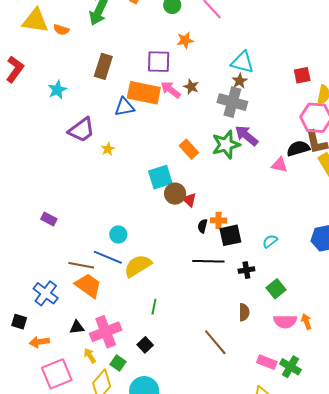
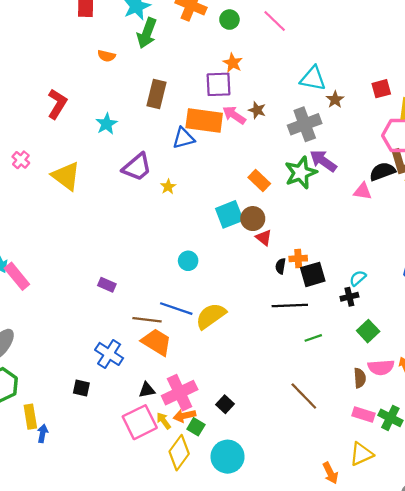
yellow triangle: (35, 21) -> (66, 176), moved, turned 32
orange star: (185, 40) -> (233, 63), moved, turned -30
brown star: (240, 81) -> (335, 100), moved
gray cross: (232, 102) -> (305, 124), turned -32
brown circle: (175, 194) -> (253, 219), moved
purple rectangle: (49, 219) -> (107, 285), moved
cyan circle: (118, 235) -> (188, 261), moved
black cross: (246, 270) -> (349, 297), moved
green line: (154, 307) -> (313, 338), moved, turned 63
brown semicircle: (244, 312) -> (360, 378), moved
orange arrow: (39, 342) -> (184, 416), moved
pink square: (57, 374) -> (140, 422), moved

